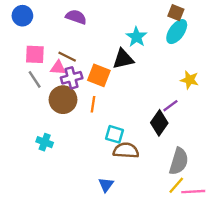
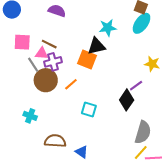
cyan star: (136, 37) -> (108, 28), turned 30
orange square: (99, 75) -> (87, 60), moved
gray line: (35, 79) -> (33, 65), moved
orange line: (93, 104) -> (71, 84), turned 40
brown semicircle: (126, 150) -> (55, 141), moved
blue triangle: (106, 185) -> (82, 152), turned -32

